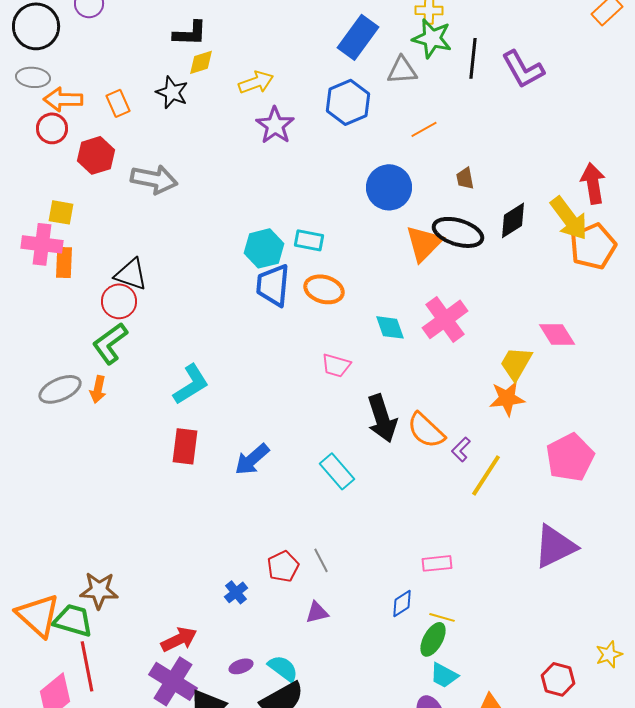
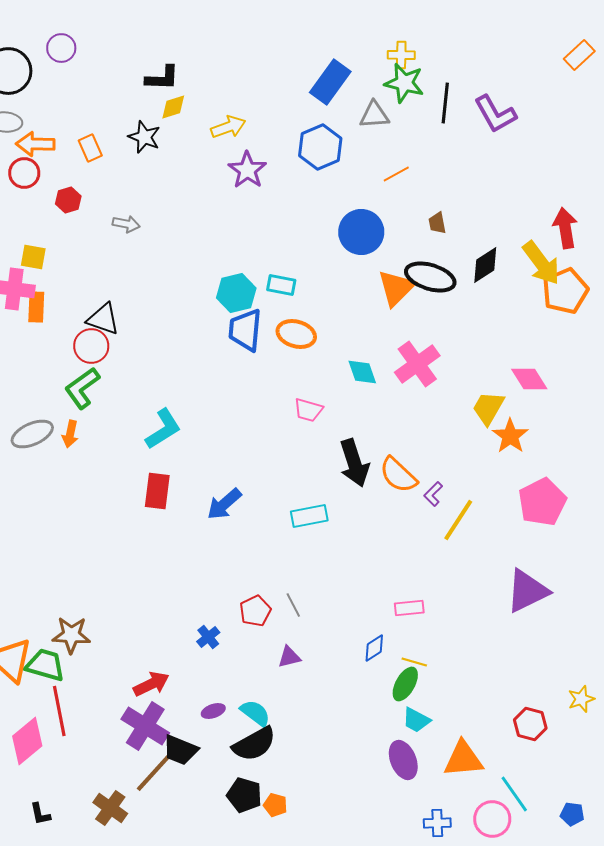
red hexagon: (96, 155) -> (68, 200), size x0.7
gray arrow: (154, 179) -> (126, 224), size x0.6
orange star: (507, 398) -> (510, 436), moved, turned -30
cyan rectangle: (337, 471) -> (309, 516), turned -60

